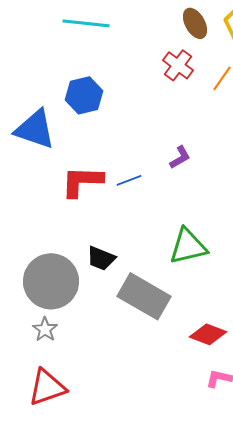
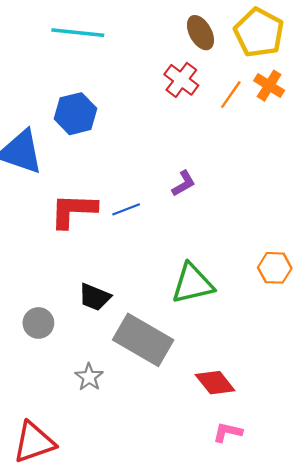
gray circle: (51, 281) -> (38, 323), size x0.5
gray star: (45, 329) -> (89, 377), moved
red diamond: (208, 334) -> (215, 383), turned 30

